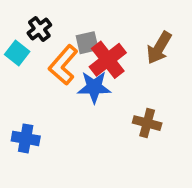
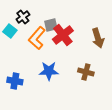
brown arrow: (159, 48) -> (98, 38), moved, turned -48
blue star: (94, 87) -> (49, 71), moved

